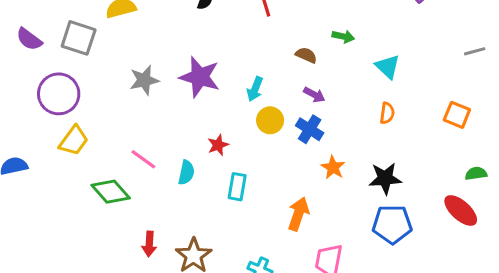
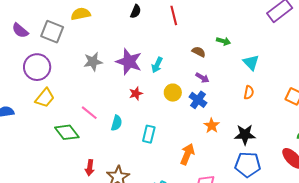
cyan arrow: (255, 89) -> (157, 65), moved
red star: (218, 145) -> (136, 93), moved

